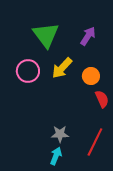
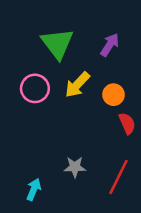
cyan arrow: (56, 156) -> (34, 189), moved

